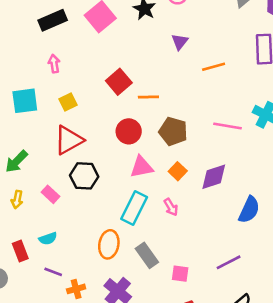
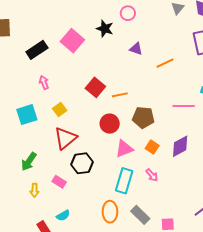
purple triangle: (180, 42) -> (136, 49), turned -40

